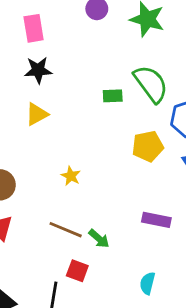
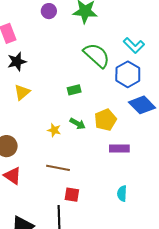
green rectangle: (113, 96) -> (74, 90), moved
yellow pentagon: (148, 146) -> (105, 120), moved
green arrow: (99, 239) -> (78, 124), moved

